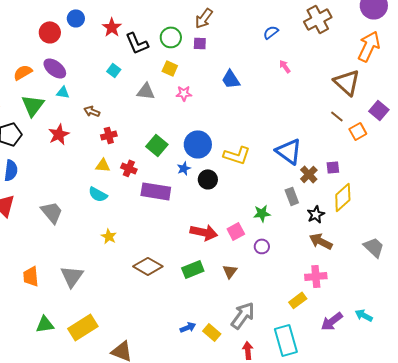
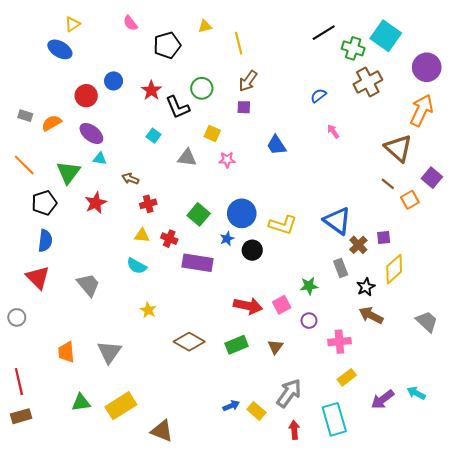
green circle: (171, 37) -> (202, 88), moved
orange semicircle: (23, 72) -> (51, 123), moved
pink cross: (316, 276) -> (339, 342), moved

